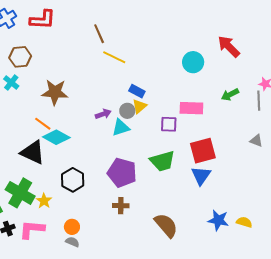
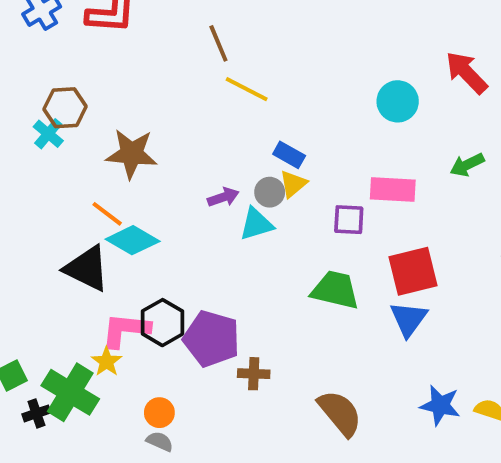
brown hexagon: (20, 57) -> (65, 108), moved
green trapezoid: (162, 161) -> (335, 290), turned -152
purple pentagon: (122, 173) -> (212, 339), moved
green cross: (20, 193) -> (70, 392), moved
pink L-shape: (32, 229) -> (126, 330), moved

